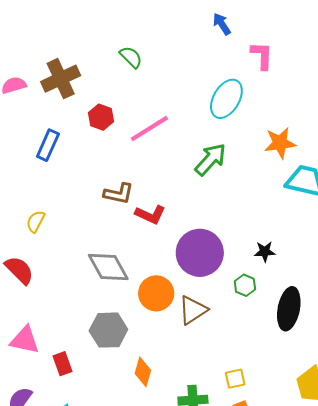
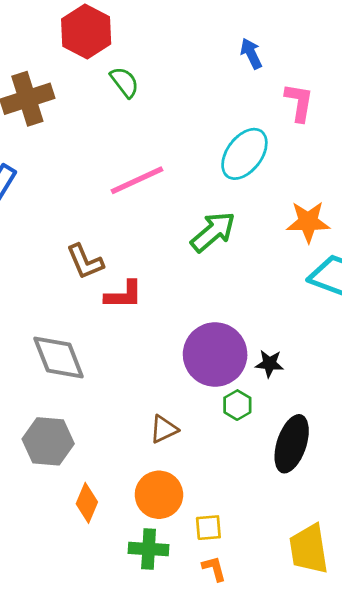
red hexagon: (101, 117) -> (86, 31), moved, size x1.5
brown L-shape: (119, 194) -> (85, 262), turned 48
red L-shape: (150, 215) -> (124, 295), turned -32
purple circle: (200, 253) -> (215, 355), moved
orange circle: (156, 293) -> (159, 495), moved
brown triangle: (193, 310) -> (164, 429), size x0.7

